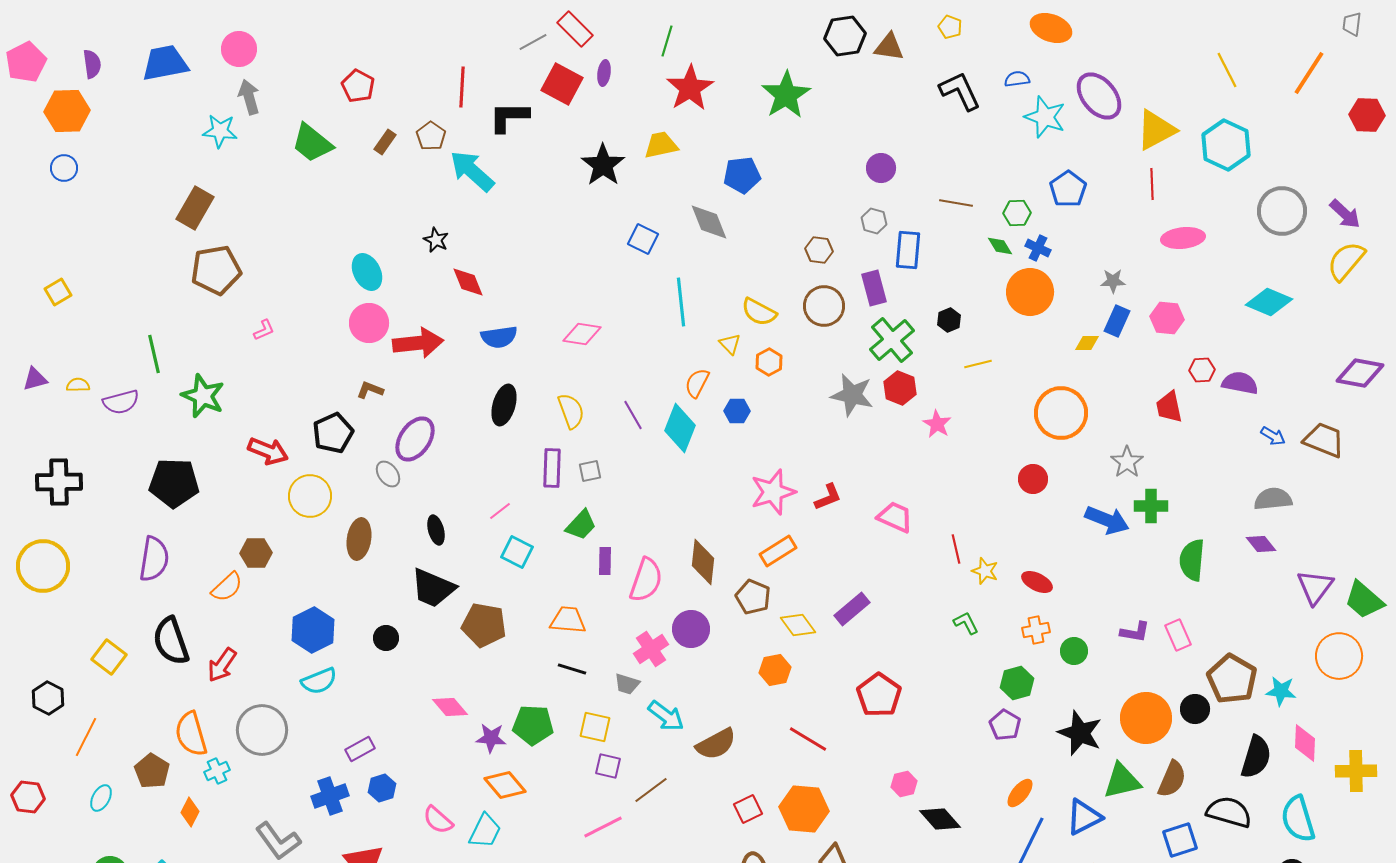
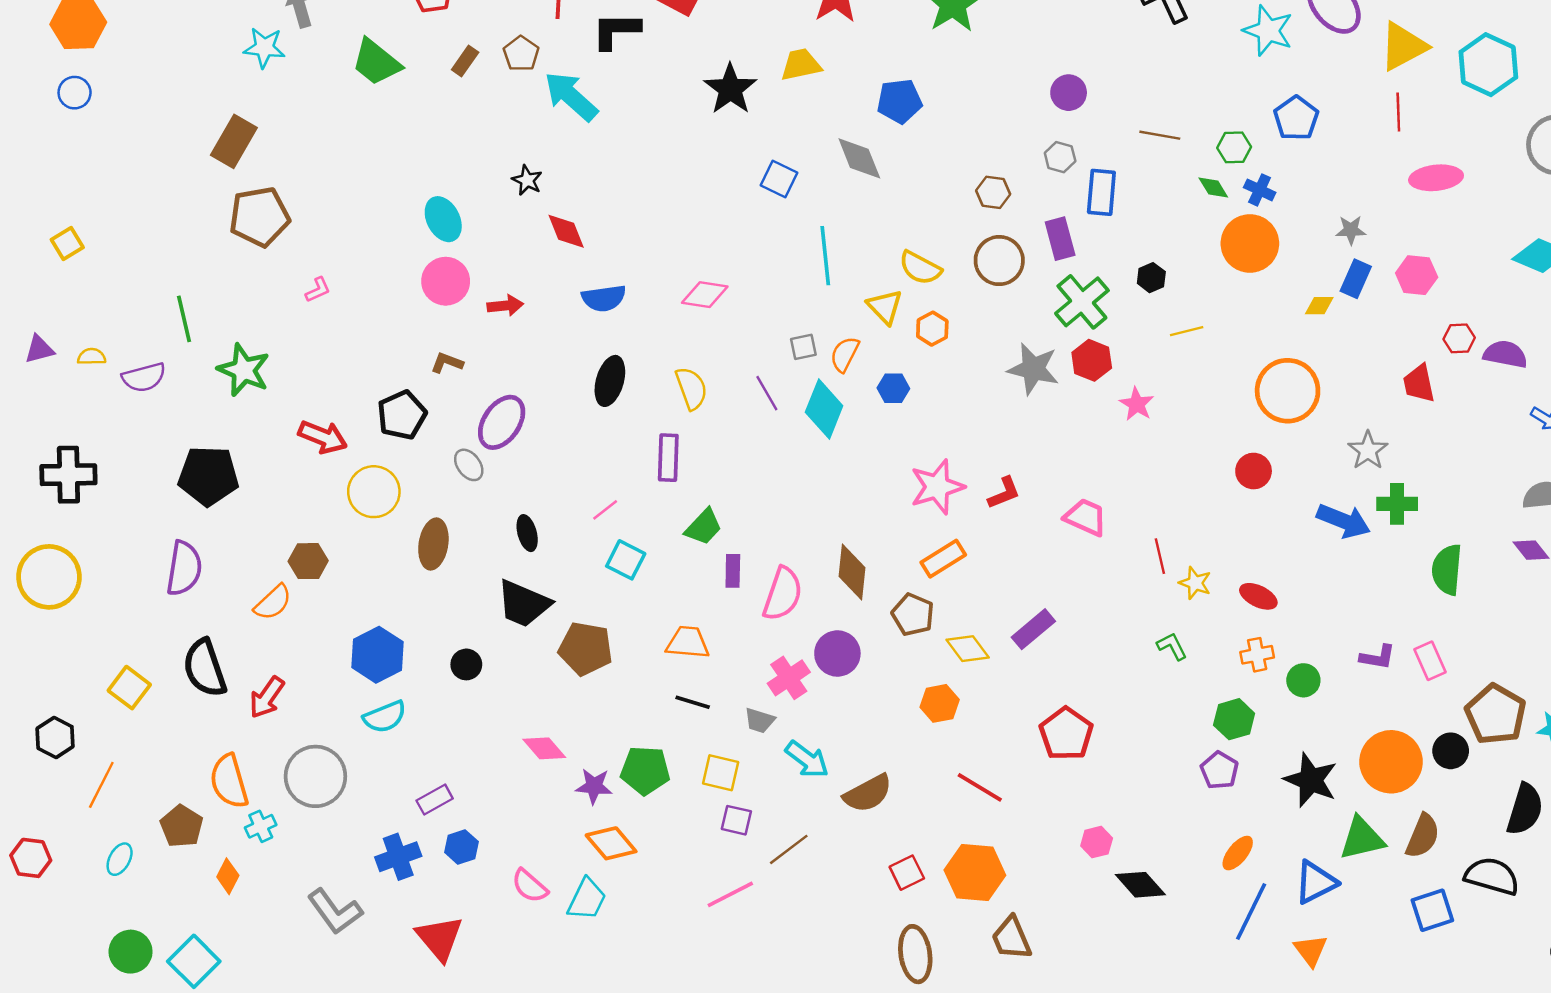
red arrow: (418, 343) -> (505, 306), size x0.6
yellow triangle: (730, 344) -> (885, 307), size x1.4
gray square: (590, 471) -> (803, 347), moved

